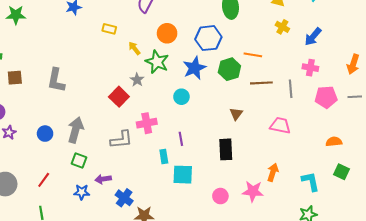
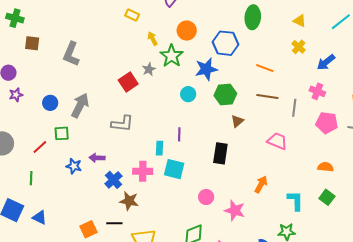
green hexagon: (229, 69) -> (225, 95), moved
pink cross: (147, 123) -> (143, 171), moved
green square: (79, 160) -> (62, 133), moved, turned -35
pink star: (253, 191) -> (235, 210), moved

